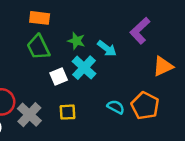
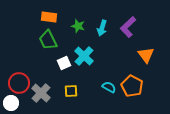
green star: (76, 41) -> (78, 26), moved
cyan arrow: (107, 48) -> (102, 28), moved, turned 70
orange triangle: (163, 66) -> (146, 55), turned -42

